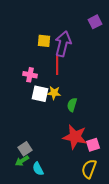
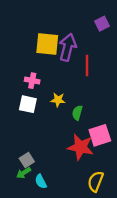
yellow square: (44, 41) -> (47, 44), size x1.6
red line: (57, 65) -> (87, 66), moved
white square: (40, 94) -> (28, 104), moved
pink square: (93, 145) -> (100, 135), moved, size x1.5

